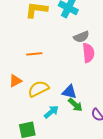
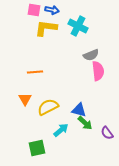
orange line: (34, 54) -> (35, 72), moved
orange triangle: (15, 81) -> (25, 99), turned -32

